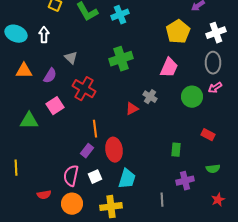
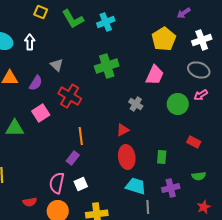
gray ellipse: (213, 63) -> (199, 70), turned -70
red triangle: (132, 109) -> (123, 130), moved
red ellipse: (114, 150) -> (127, 157), moved
cyan trapezoid: (127, 179) -> (136, 186), moved, turned -90

